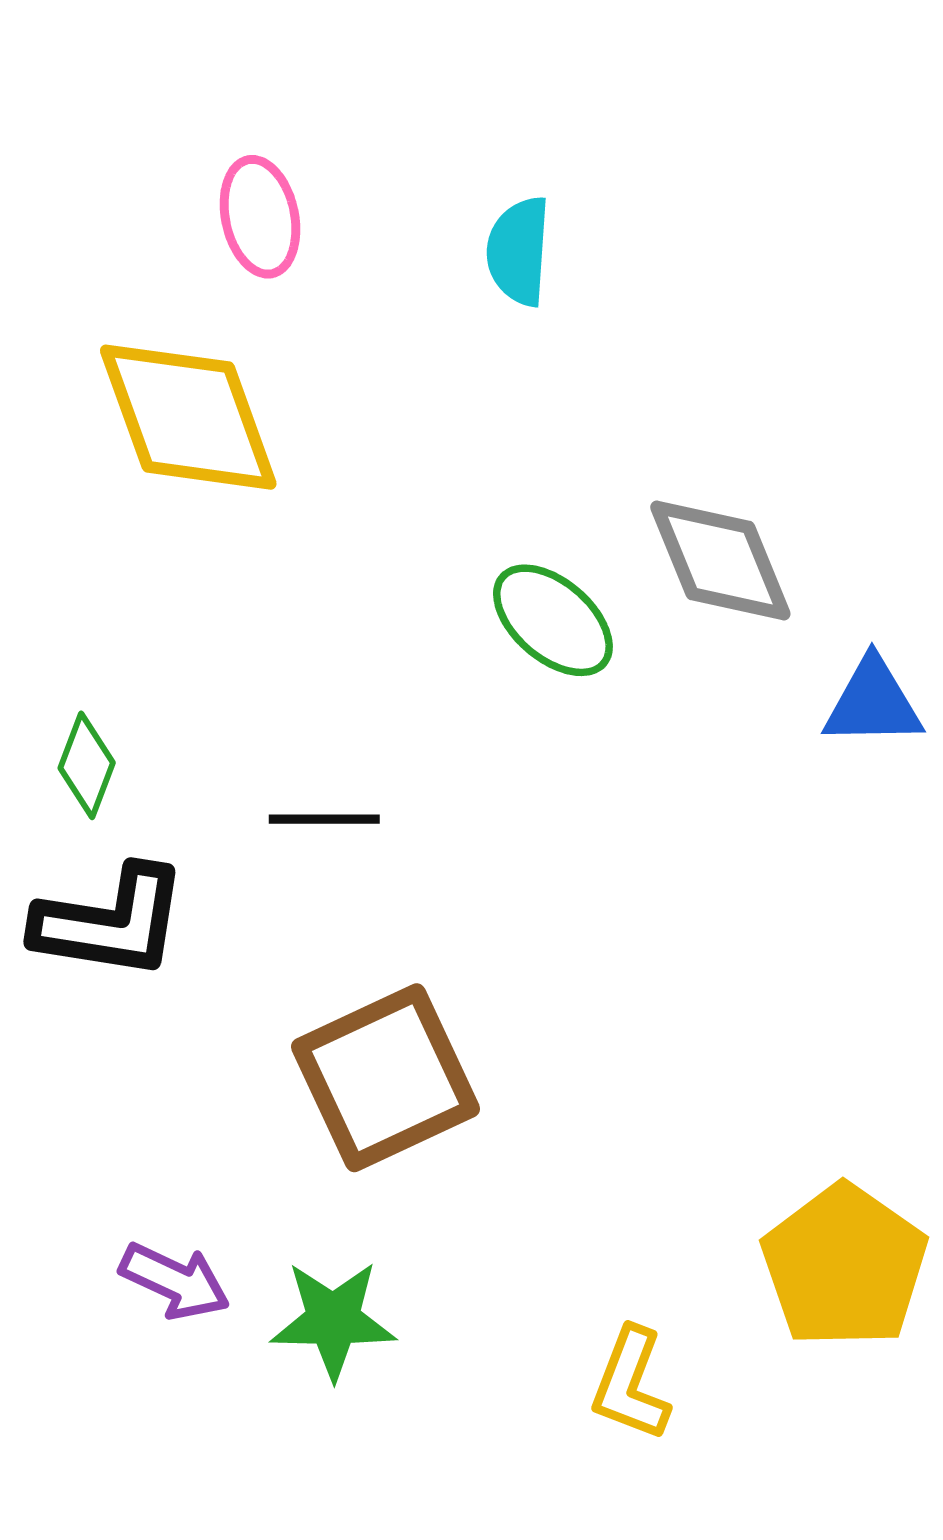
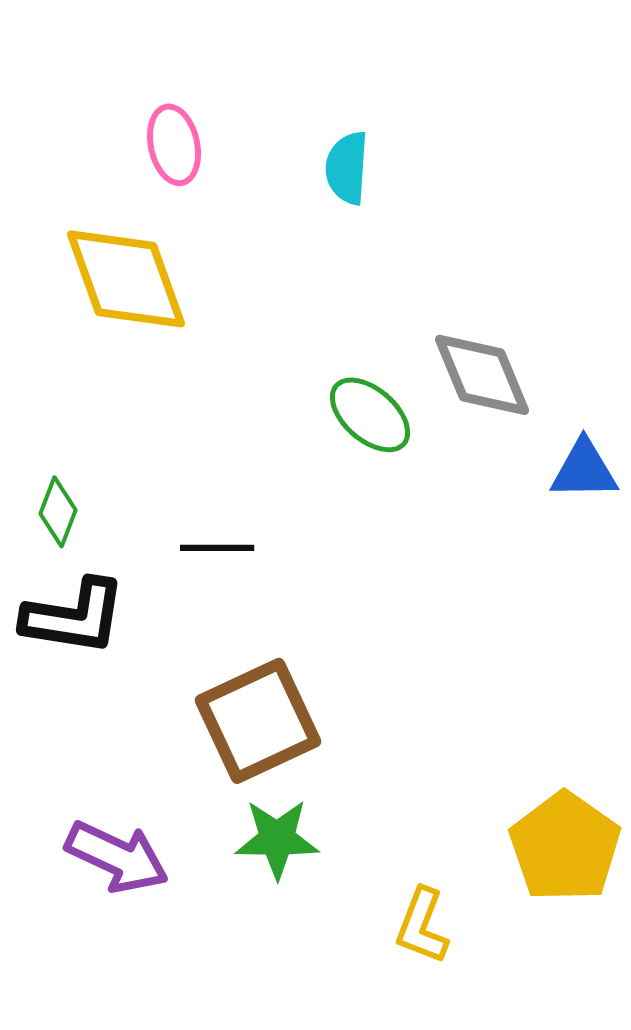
purple arrow: (175, 1281) -> (117, 857), size x1.4
green star: (333, 1320) -> (277, 839), moved

